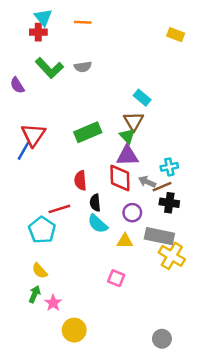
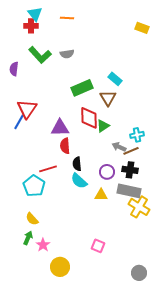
purple semicircle: (17, 85) -> (14, 69), turned 40
green rectangle: (88, 132) -> (82, 88), moved
green triangle: (127, 136) -> (103, 126), moved, turned 40
purple triangle: (127, 156) -> (60, 128), moved
red diamond: (120, 178) -> (89, 118), moved
black cross: (169, 203) -> (130, 170), moved
pink square: (116, 278) -> (98, 246), moved
gray circle: (162, 339) -> (139, 273), moved

